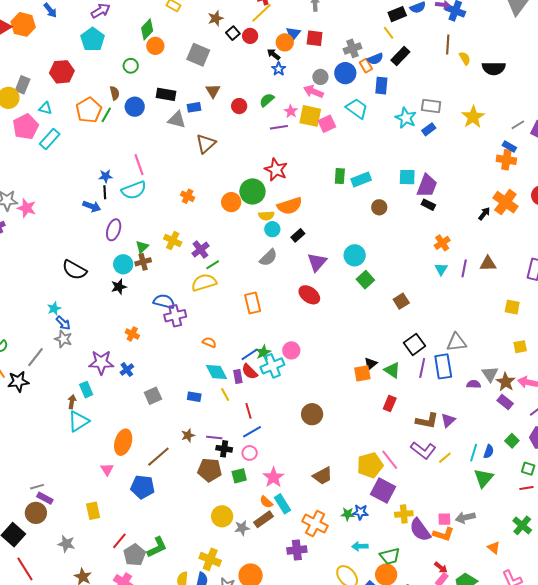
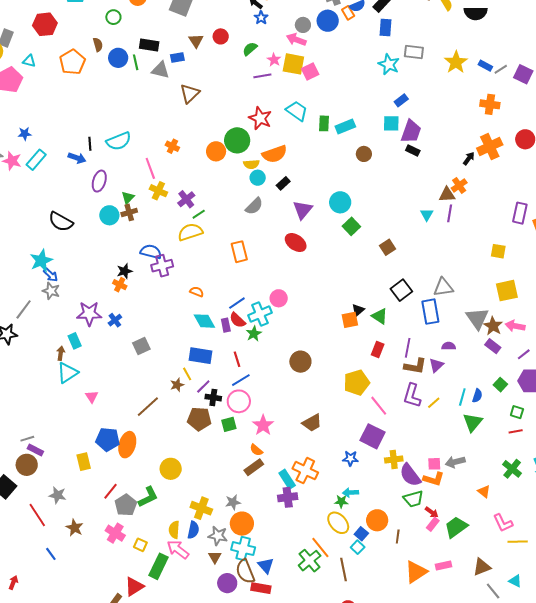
blue rectangle: (381, 86) -> (386, 27), moved
red circle: (239, 106) -> (221, 36), moved
cyan trapezoid: (357, 108) -> (297, 111), moved
green line: (106, 115) -> (136, 62), moved, turned -42
blue rectangle: (429, 129) -> (401, 100), moved
cyan rectangle: (50, 139) -> (36, 160), moved
blue rectangle: (509, 146) -> (485, 66), moved
pink line: (139, 165) -> (150, 168), moved
blue star: (106, 176) -> (25, 134), moved
orange cross: (505, 202) -> (490, 147), turned 30
orange cross: (442, 243) -> (459, 185), moved
brown triangle: (488, 264) -> (447, 195), moved
black star: (119, 287) -> (125, 271), moved
cyan star: (54, 309) -> (41, 261), size x1.6
yellow square: (520, 347) -> (507, 291), size x1.6
green star: (263, 352) -> (254, 334), moved
purple line: (422, 368) -> (408, 348), moved
gray triangle: (490, 374) -> (477, 318), size x1.4
purple semicircle: (474, 384) -> (449, 346), moved
yellow line: (225, 394) -> (187, 374), moved
blue rectangle: (194, 397) -> (200, 356), moved, size x1.6
purple line: (214, 437) -> (203, 386), turned -49
orange ellipse: (123, 442) -> (127, 445), moved
purple L-shape: (423, 450) -> (412, 396), turned 70
pink circle: (250, 453) -> (239, 401), size x1.5
yellow pentagon: (370, 465) -> (357, 383), moved
pink triangle: (107, 469) -> (92, 397), moved
blue pentagon: (143, 487) -> (108, 439), moved
cyan rectangle: (282, 504) -> (287, 479), moved
green star: (348, 514) -> (341, 501), moved
yellow circle: (222, 516) -> (171, 469), moved
gray star: (242, 528) -> (233, 502), moved
green trapezoid: (390, 556) -> (413, 499), moved
red line: (25, 569) -> (37, 515), moved

